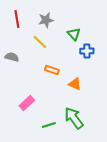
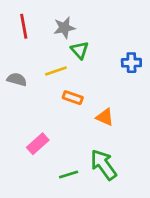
green triangle: (74, 34) -> (80, 50), moved
yellow line: (40, 42) -> (56, 71), moved, turned -63
blue cross: (87, 51) -> (131, 63), moved

